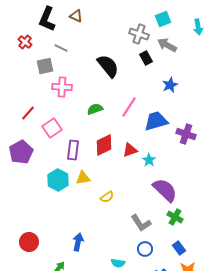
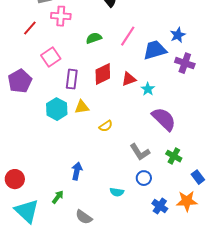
blue star: (170, 85) -> (178, 35), moved
red line: (28, 113) -> (30, 28), moved
green cross: (175, 217) -> (174, 156), moved
red circle: (29, 242) -> (15, 179), moved
blue rectangle: (179, 248) -> (198, 177), moved

